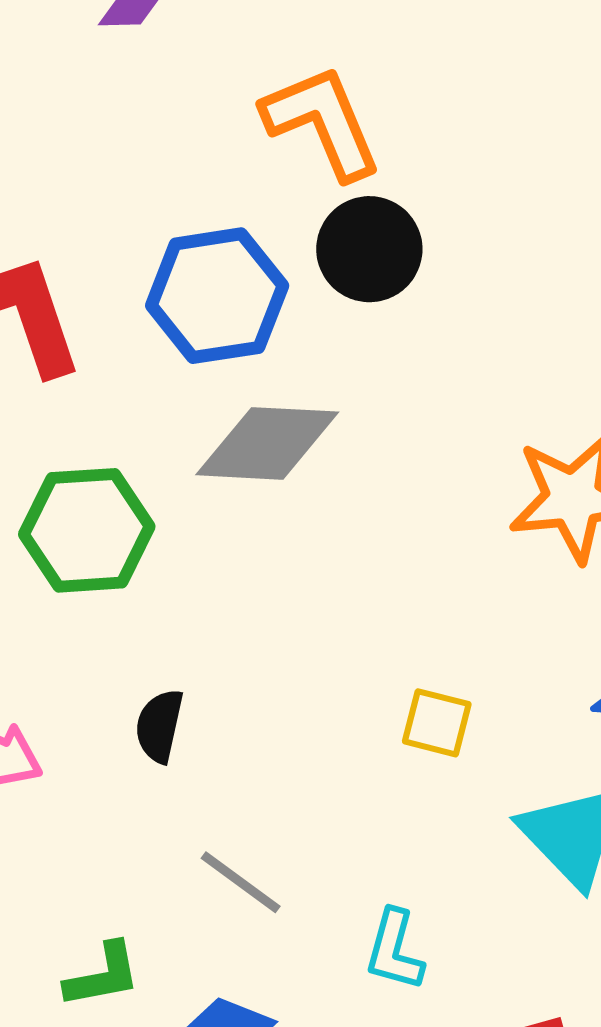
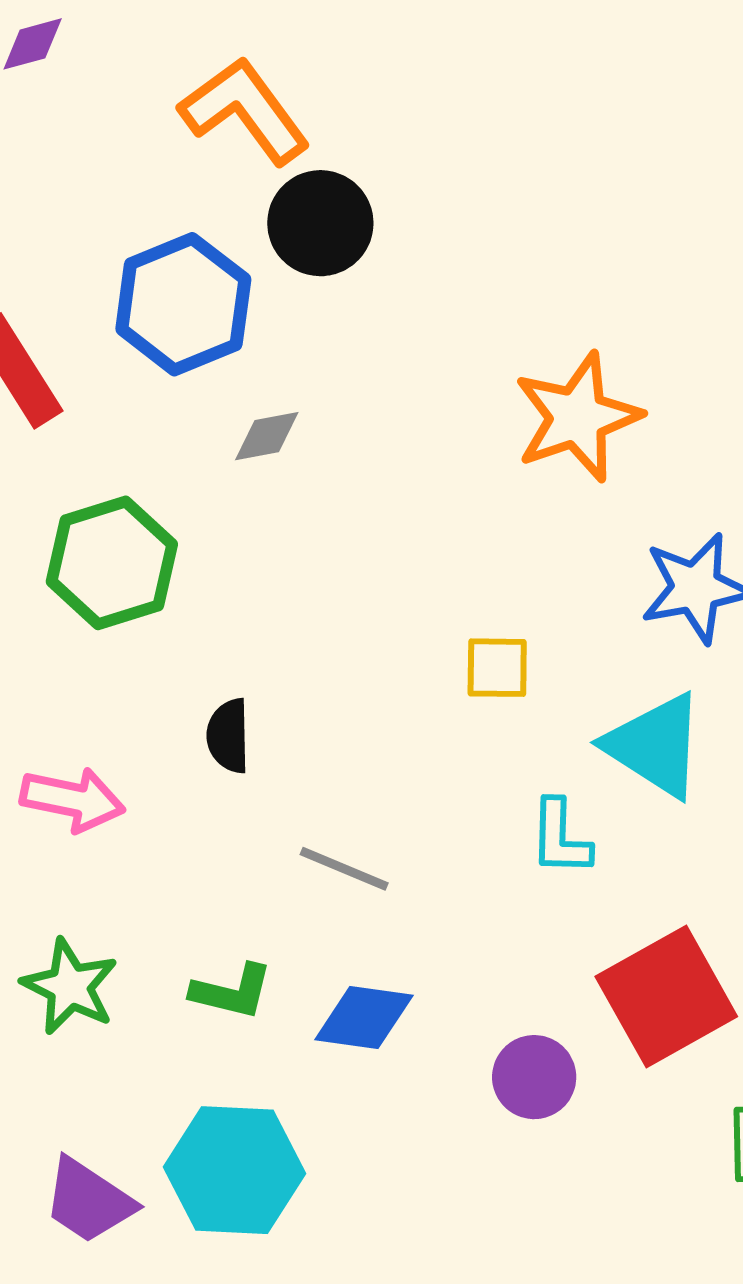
gray diamond: (267, 443) -> (267, 436), size x0.5
cyan L-shape: (394, 950) -> (560, 838), moved
green L-shape: (103, 975) -> (232, 992), turned 38

